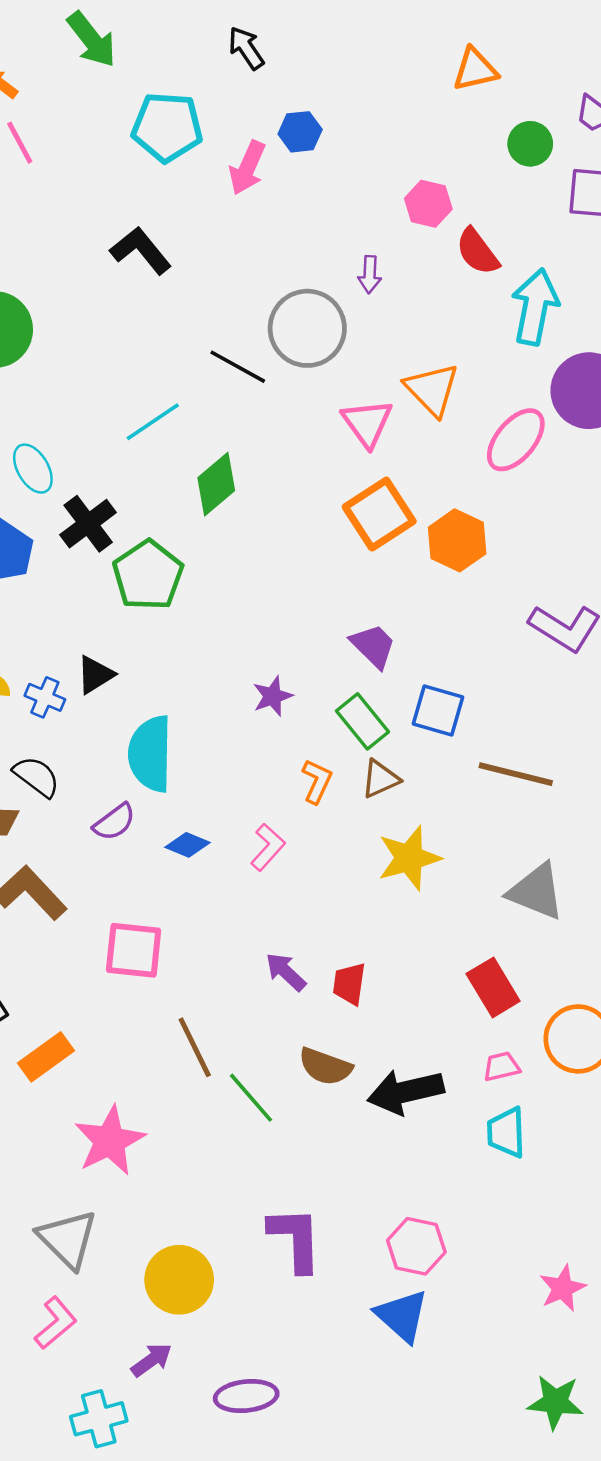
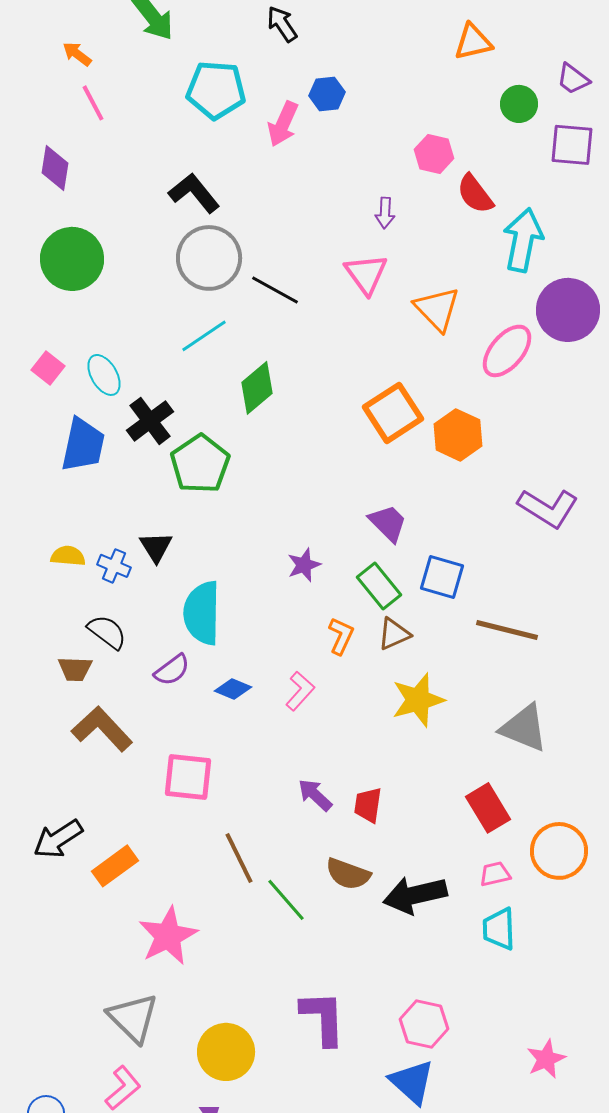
gray circle: (307, 328) -> (209, 258), moved
pink triangle: (367, 423) -> (366, 274), moved
black triangle: (95, 675) -> (156, 547), turned -30

